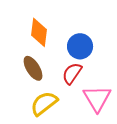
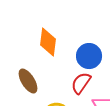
brown ellipse: (33, 68) -> (28, 81), moved

